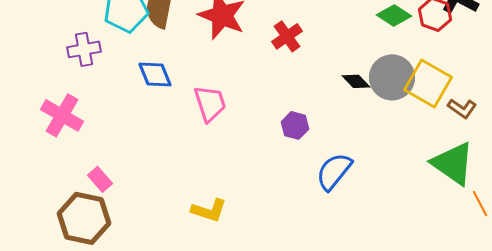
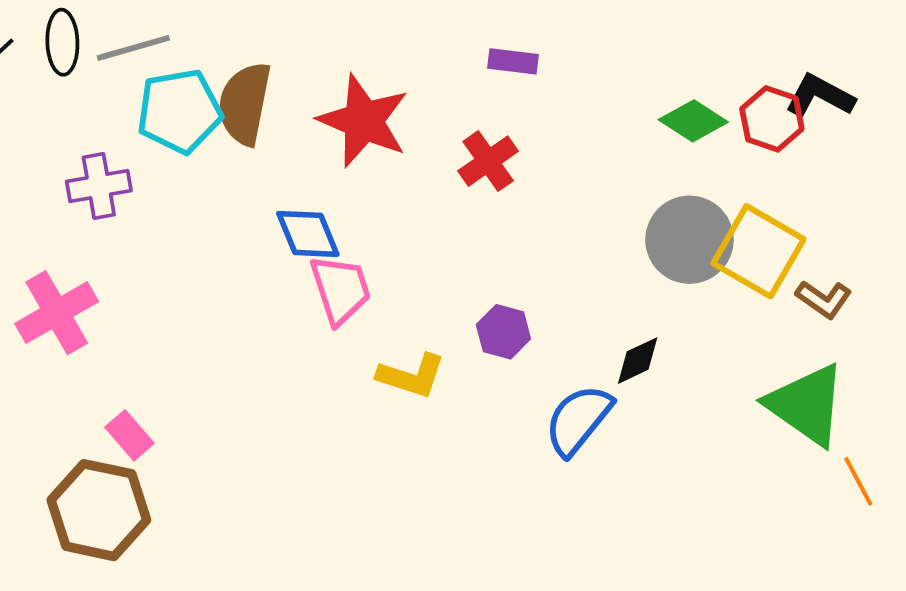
blue diamond: (155, 74) -> (308, 234), moved
black diamond: (356, 81) -> (638, 361), moved, turned -72
pink cross: (62, 115) -> (57, 313), turned 30
yellow L-shape: (209, 210) -> (411, 376), moved

